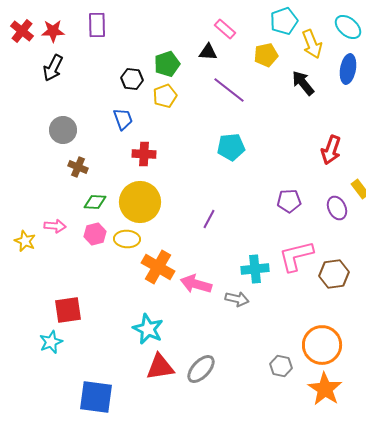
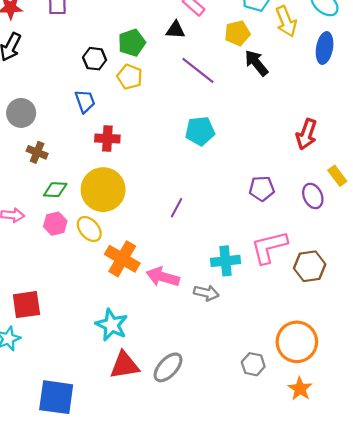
black arrow: (303, 83) -> (256, 63), moved
yellow pentagon: (165, 96) -> (130, 77), turned -30
yellow ellipse: (127, 239) -> (89, 229), turned 45
orange star: (325, 389) -> (300, 389), size x0.7

